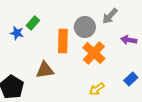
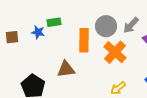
gray arrow: (110, 16) -> (131, 25), moved
green rectangle: (33, 23) -> (54, 22), turned 40

